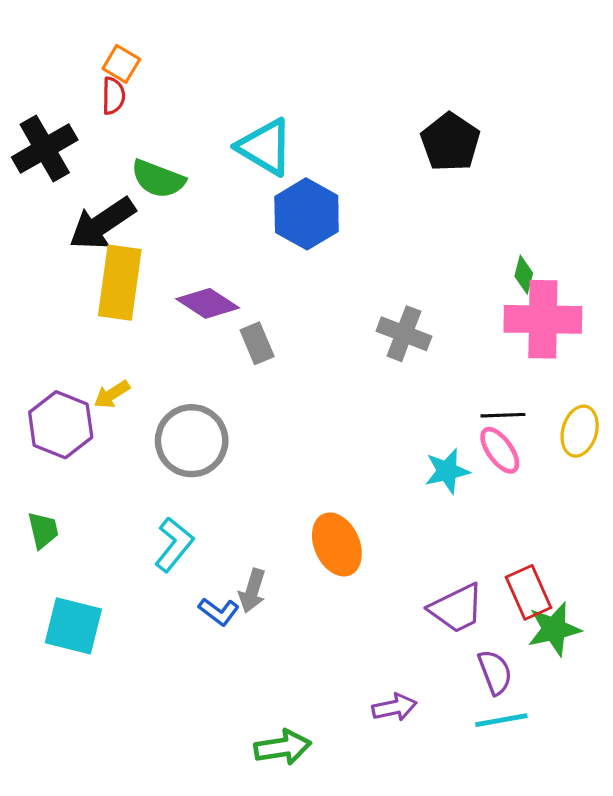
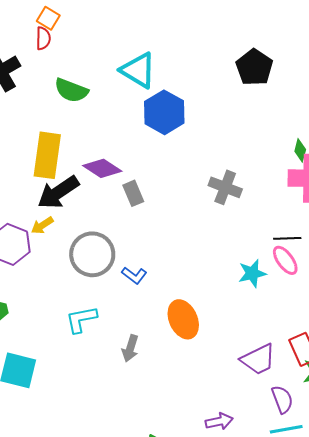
black arrow: (102, 224) -> (58, 192), moved
cyan L-shape: (174, 544) -> (81, 319), turned -140
blue L-shape: (219, 612) -> (134, 275), moved

